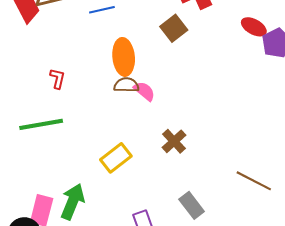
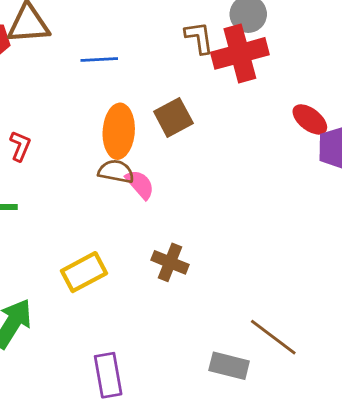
brown square: (174, 28) -> (173, 117), moved
brown cross: (174, 141) -> (170, 262), turned -35
gray rectangle: (192, 205) -> (229, 366), moved, turned -48

